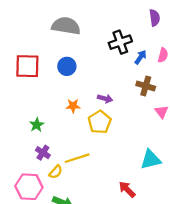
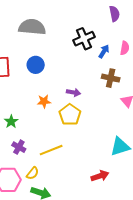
yellow semicircle: (56, 172) -> (33, 173), moved
red arrow: (127, 189) -> (100, 176), turned 120

